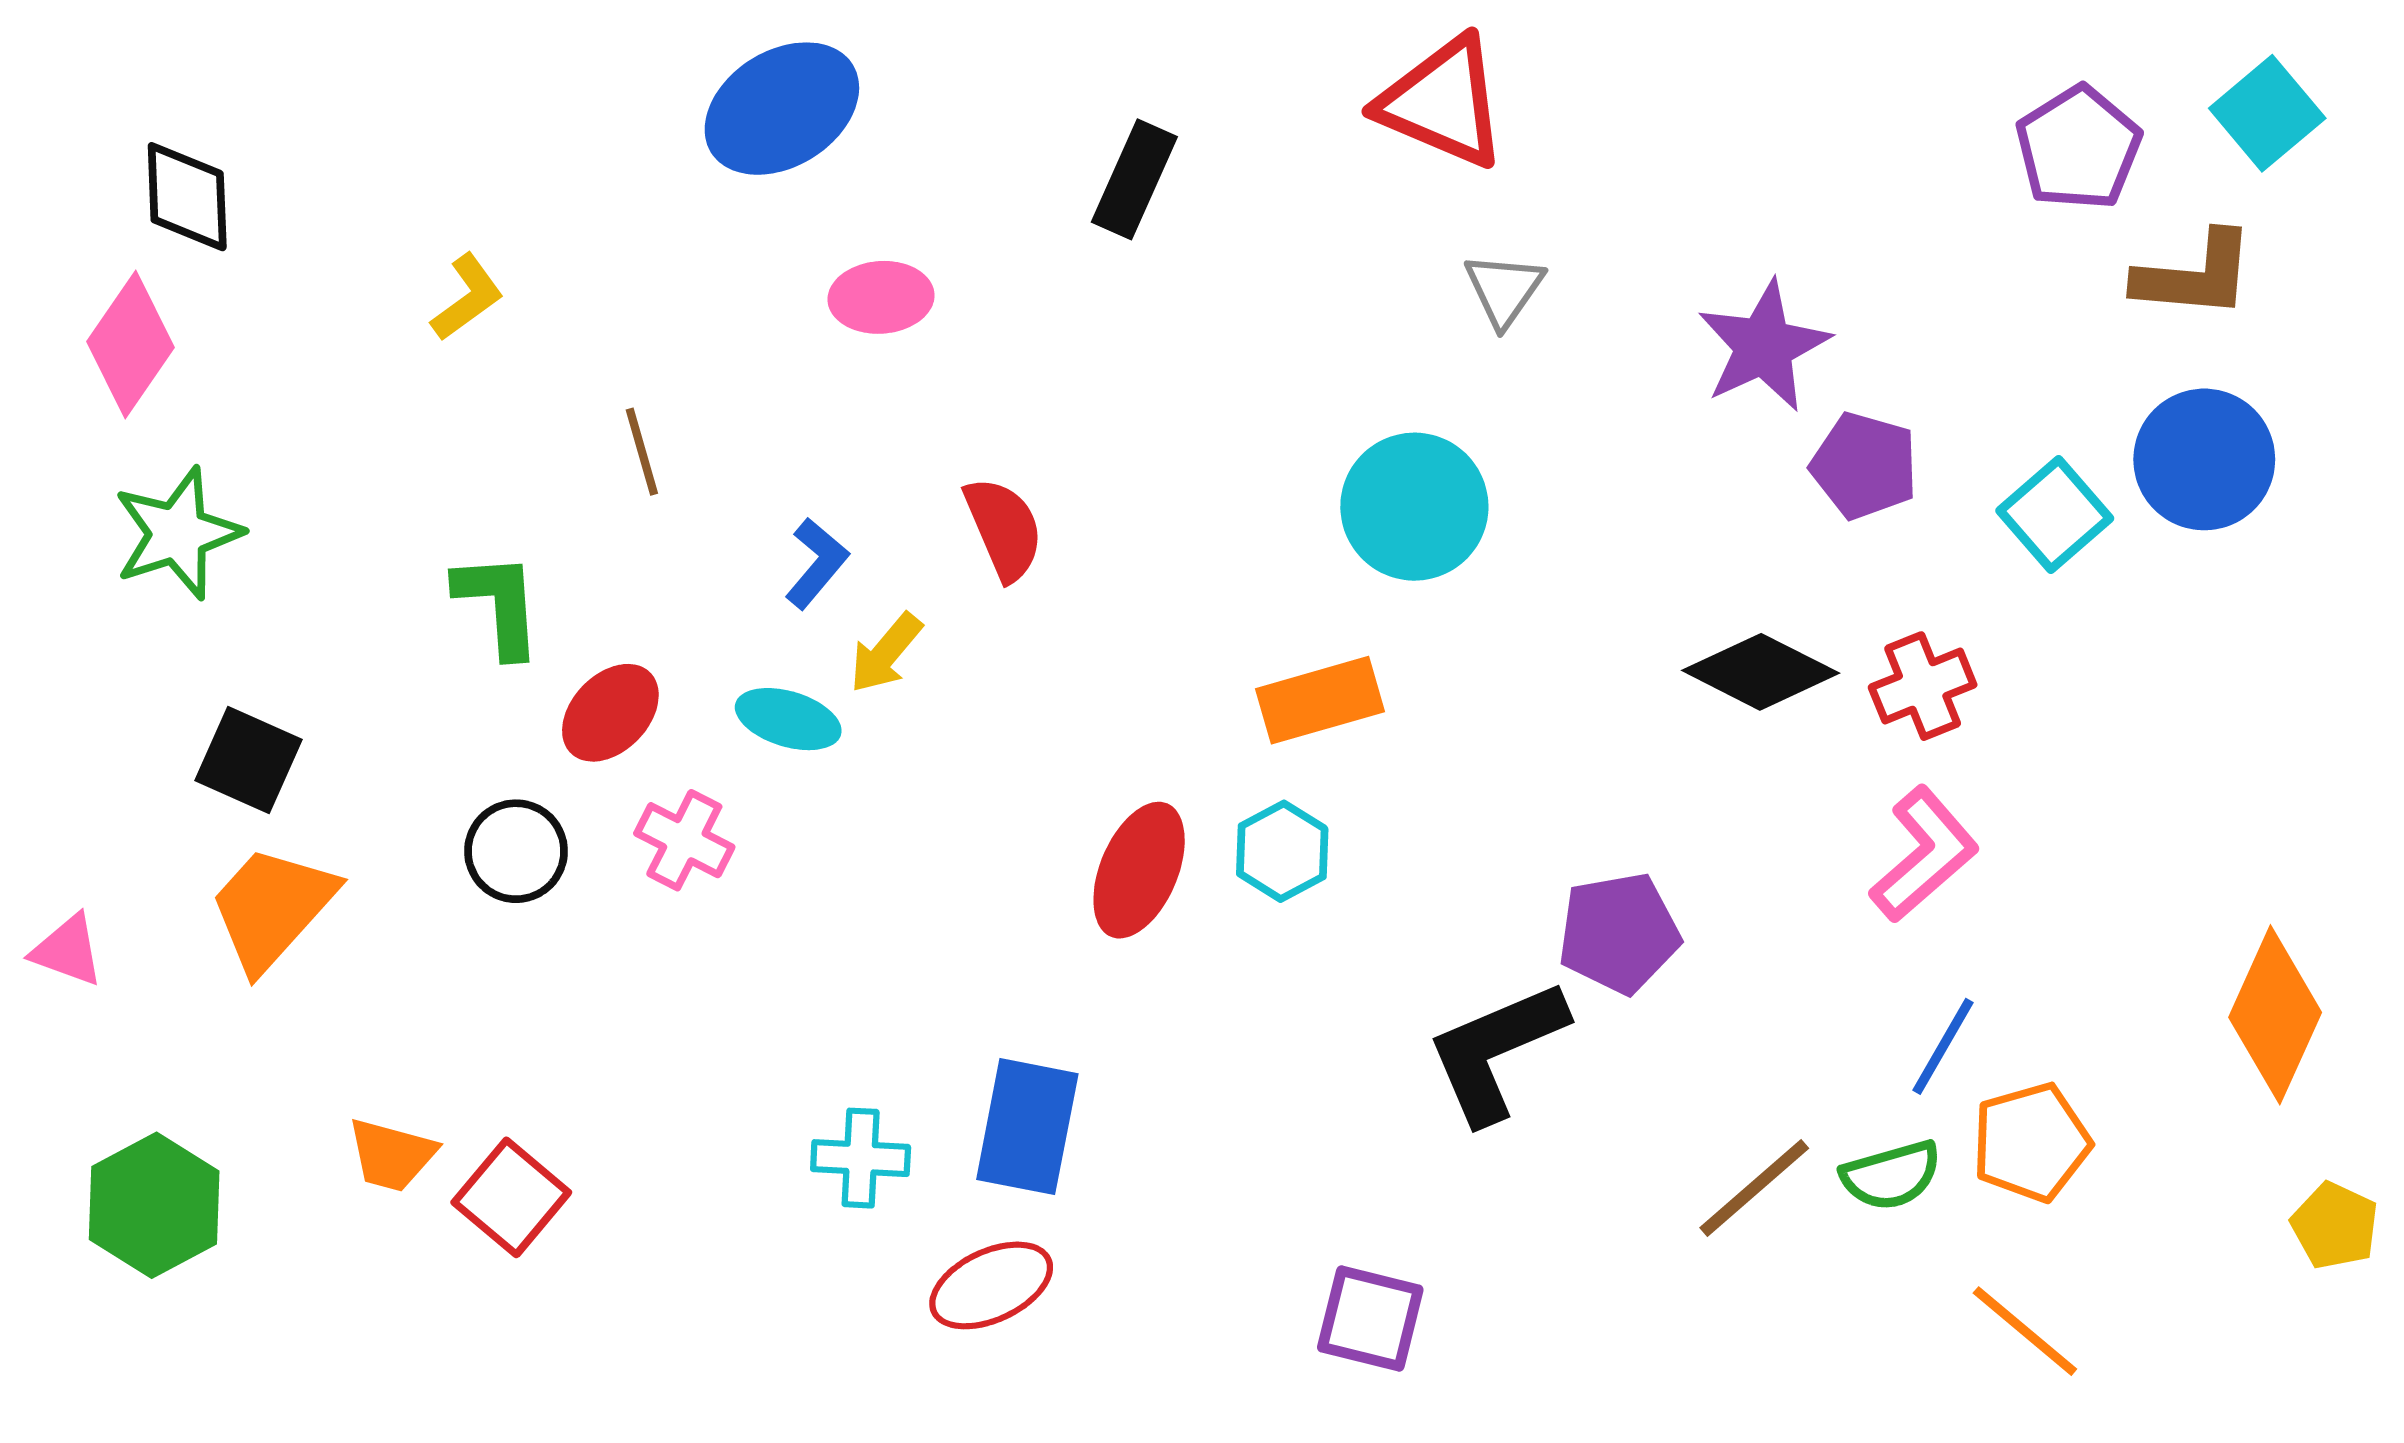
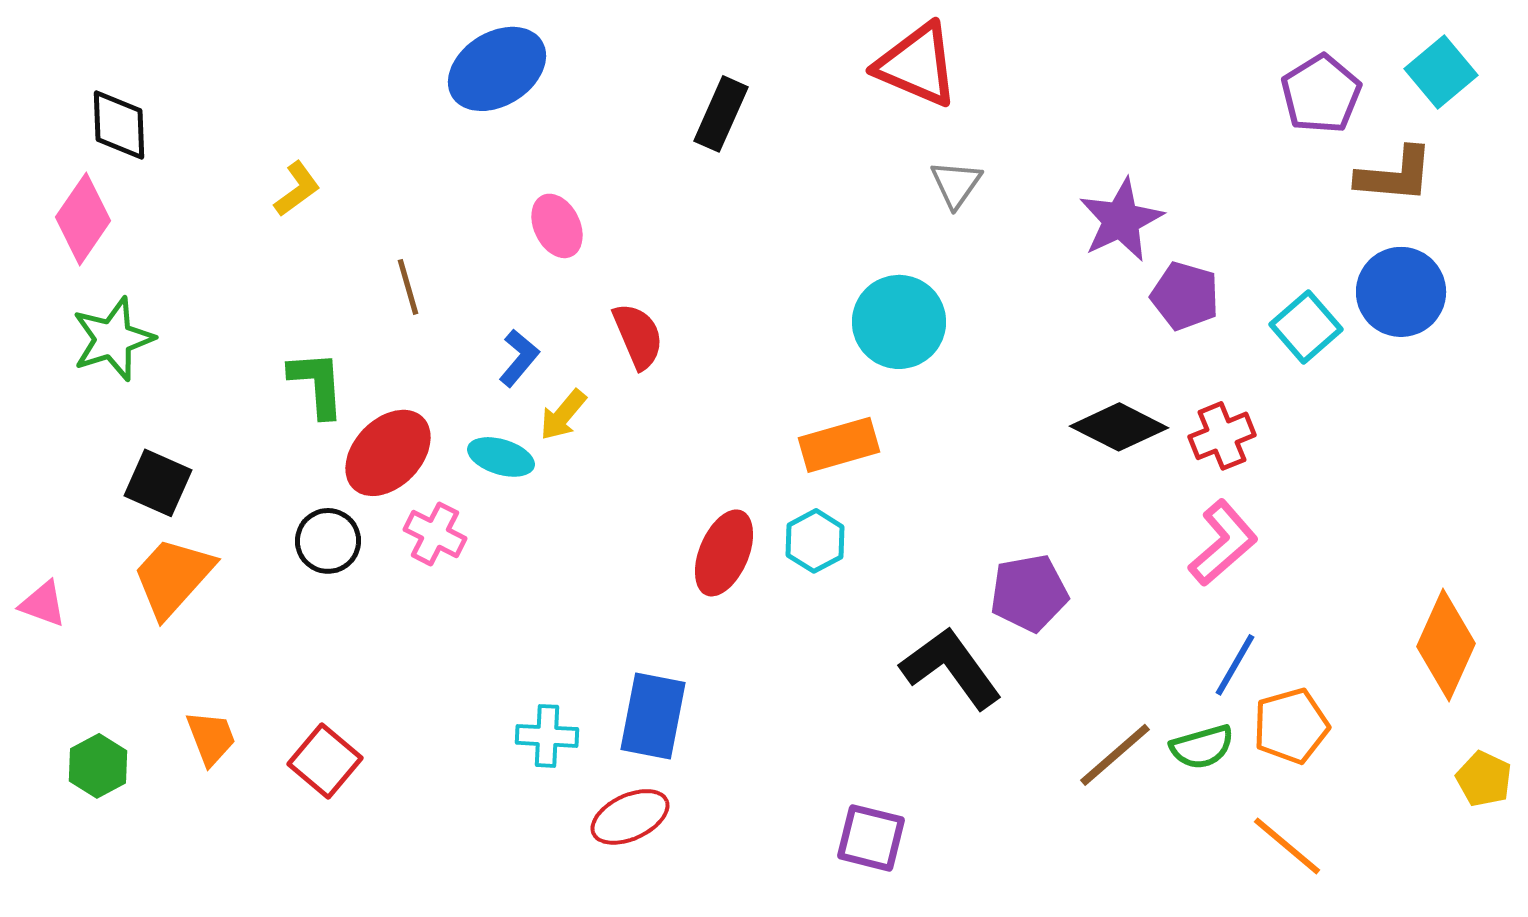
pink ellipse: (881, 297) -> (557, 226), moved, turned 68
red ellipse: (610, 713) -> (388, 453), size x1.4
black L-shape: (1496, 1051) -> (951, 668), turned 77
orange trapezoid: (392, 1155) -> (211, 738), moved, turned -126
green hexagon: (154, 1205) -> (98, 766), size x0.7

